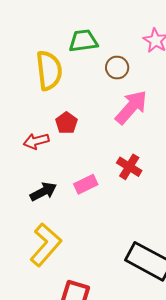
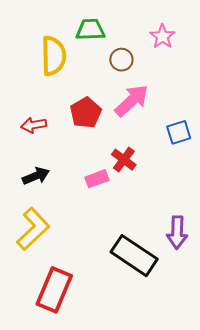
red pentagon: (66, 123) -> (86, 113), moved, size x1.4
pink rectangle: (86, 184) -> (97, 179), moved

